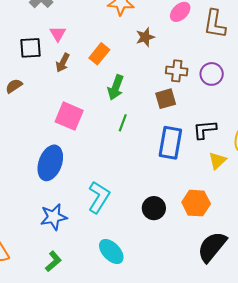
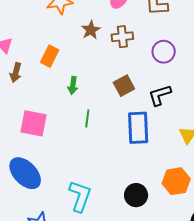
brown cross: (177, 71) -> (122, 37), moved
green arrow: (116, 87) -> (73, 85), size x0.7
black L-shape: (205, 130) -> (160, 95), moved
blue ellipse: (50, 163) -> (25, 173), turned -52

